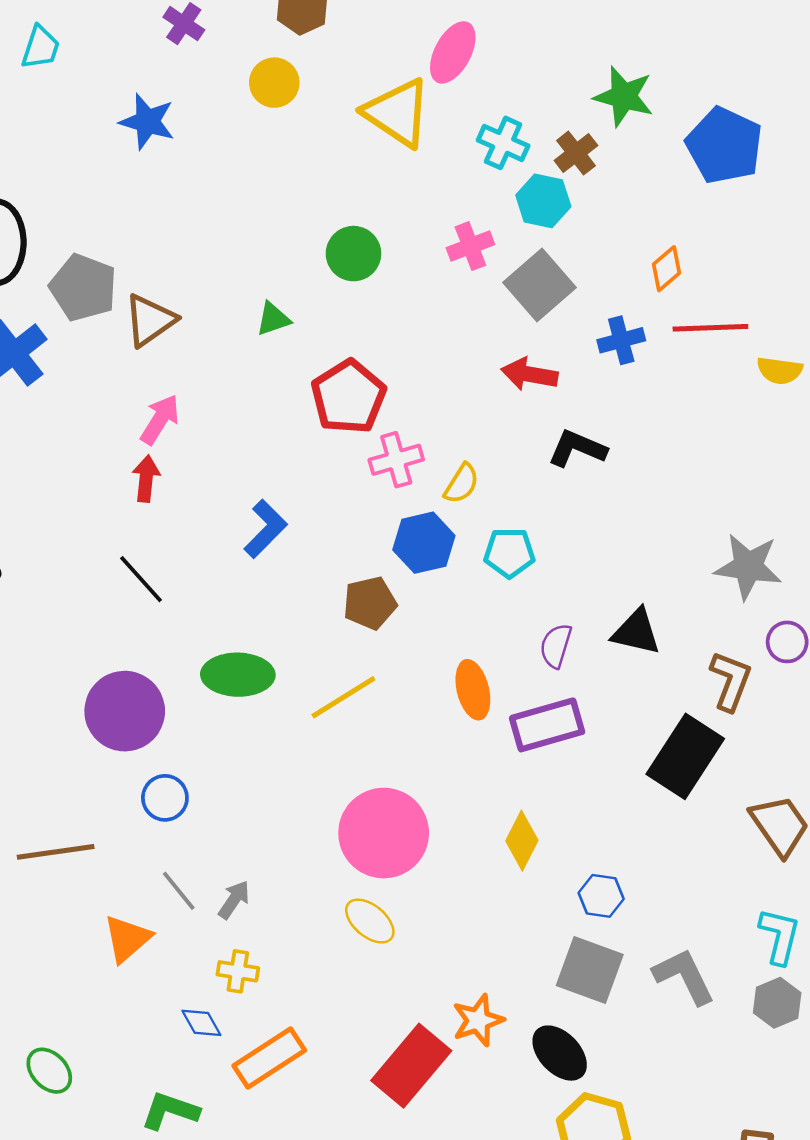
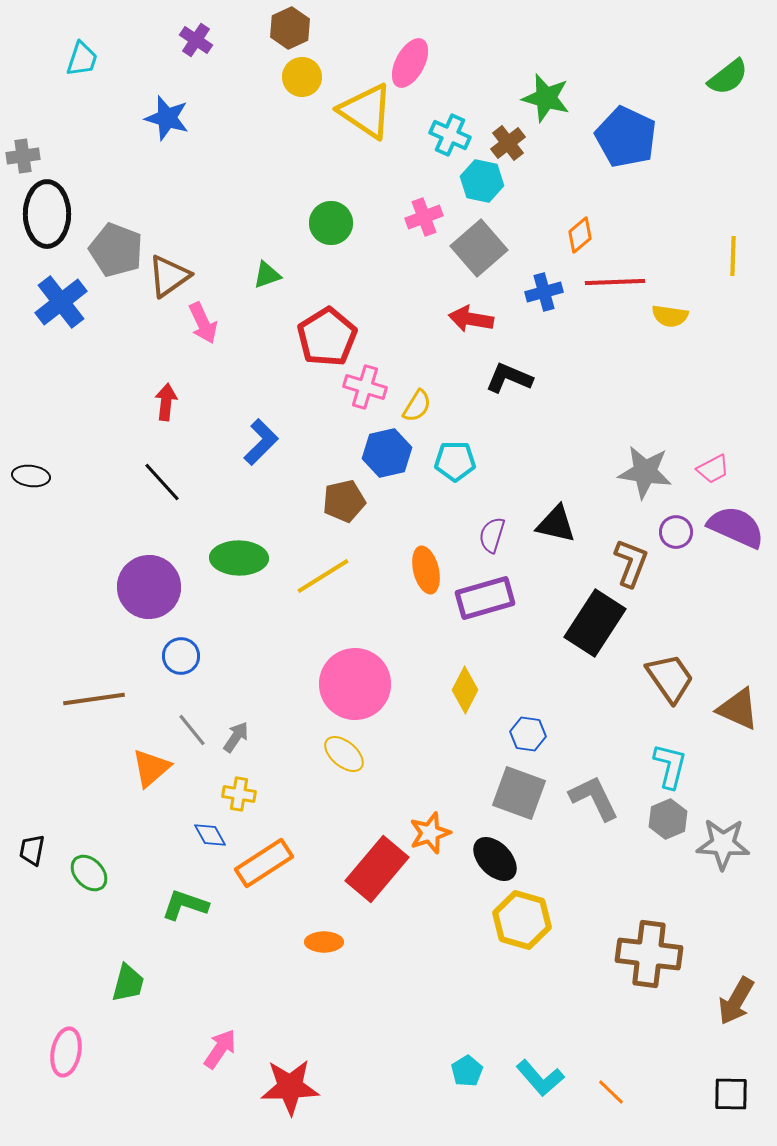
yellow circle: (274, 83) -> (302, 77), moved
pink arrow: (160, 419) -> (203, 323), moved, turned 123
pink cross: (396, 460) -> (365, 387), turned 33

